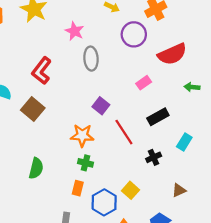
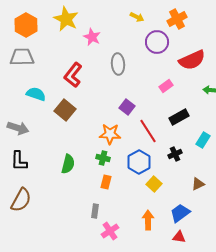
pink star: (75, 31) -> (92, 37), moved
green cross: (85, 163) -> (103, 158), moved
blue hexagon: (104, 202) -> (139, 162), moved

